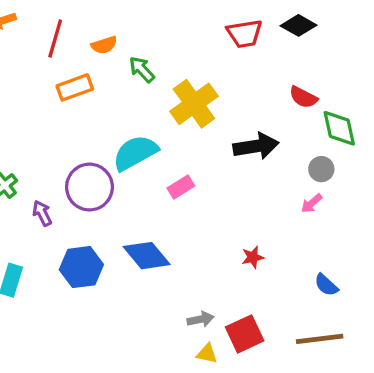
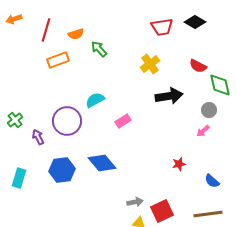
yellow cross: (194, 104) -> (150, 64), moved, size x0.7
cyan semicircle: (135, 153) -> (95, 100), size x0.7
red star: (253, 257) -> (179, 164), moved

